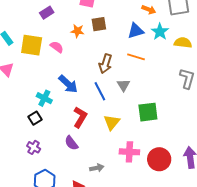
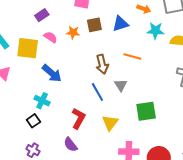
blue triangle: (136, 31) -> (120, 24), moved
cyan star: (160, 32) -> (155, 31), turned -30
pink semicircle: (57, 47) -> (50, 37), moved
brown arrow: (105, 64) -> (102, 64), turned -30
blue arrow: (68, 84) -> (52, 73), moved

